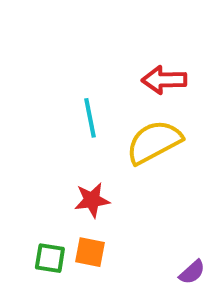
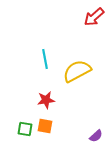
red arrow: (164, 80) -> (94, 17), moved, turned -40

